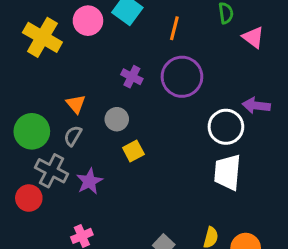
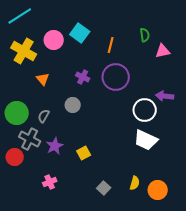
pink triangle: (253, 37) -> (163, 51), turned -49
orange triangle: (76, 104) -> (43, 79), moved
yellow square: (133, 151) -> (84, 153), moved
white trapezoid: (227, 172) -> (146, 140), turned -70

